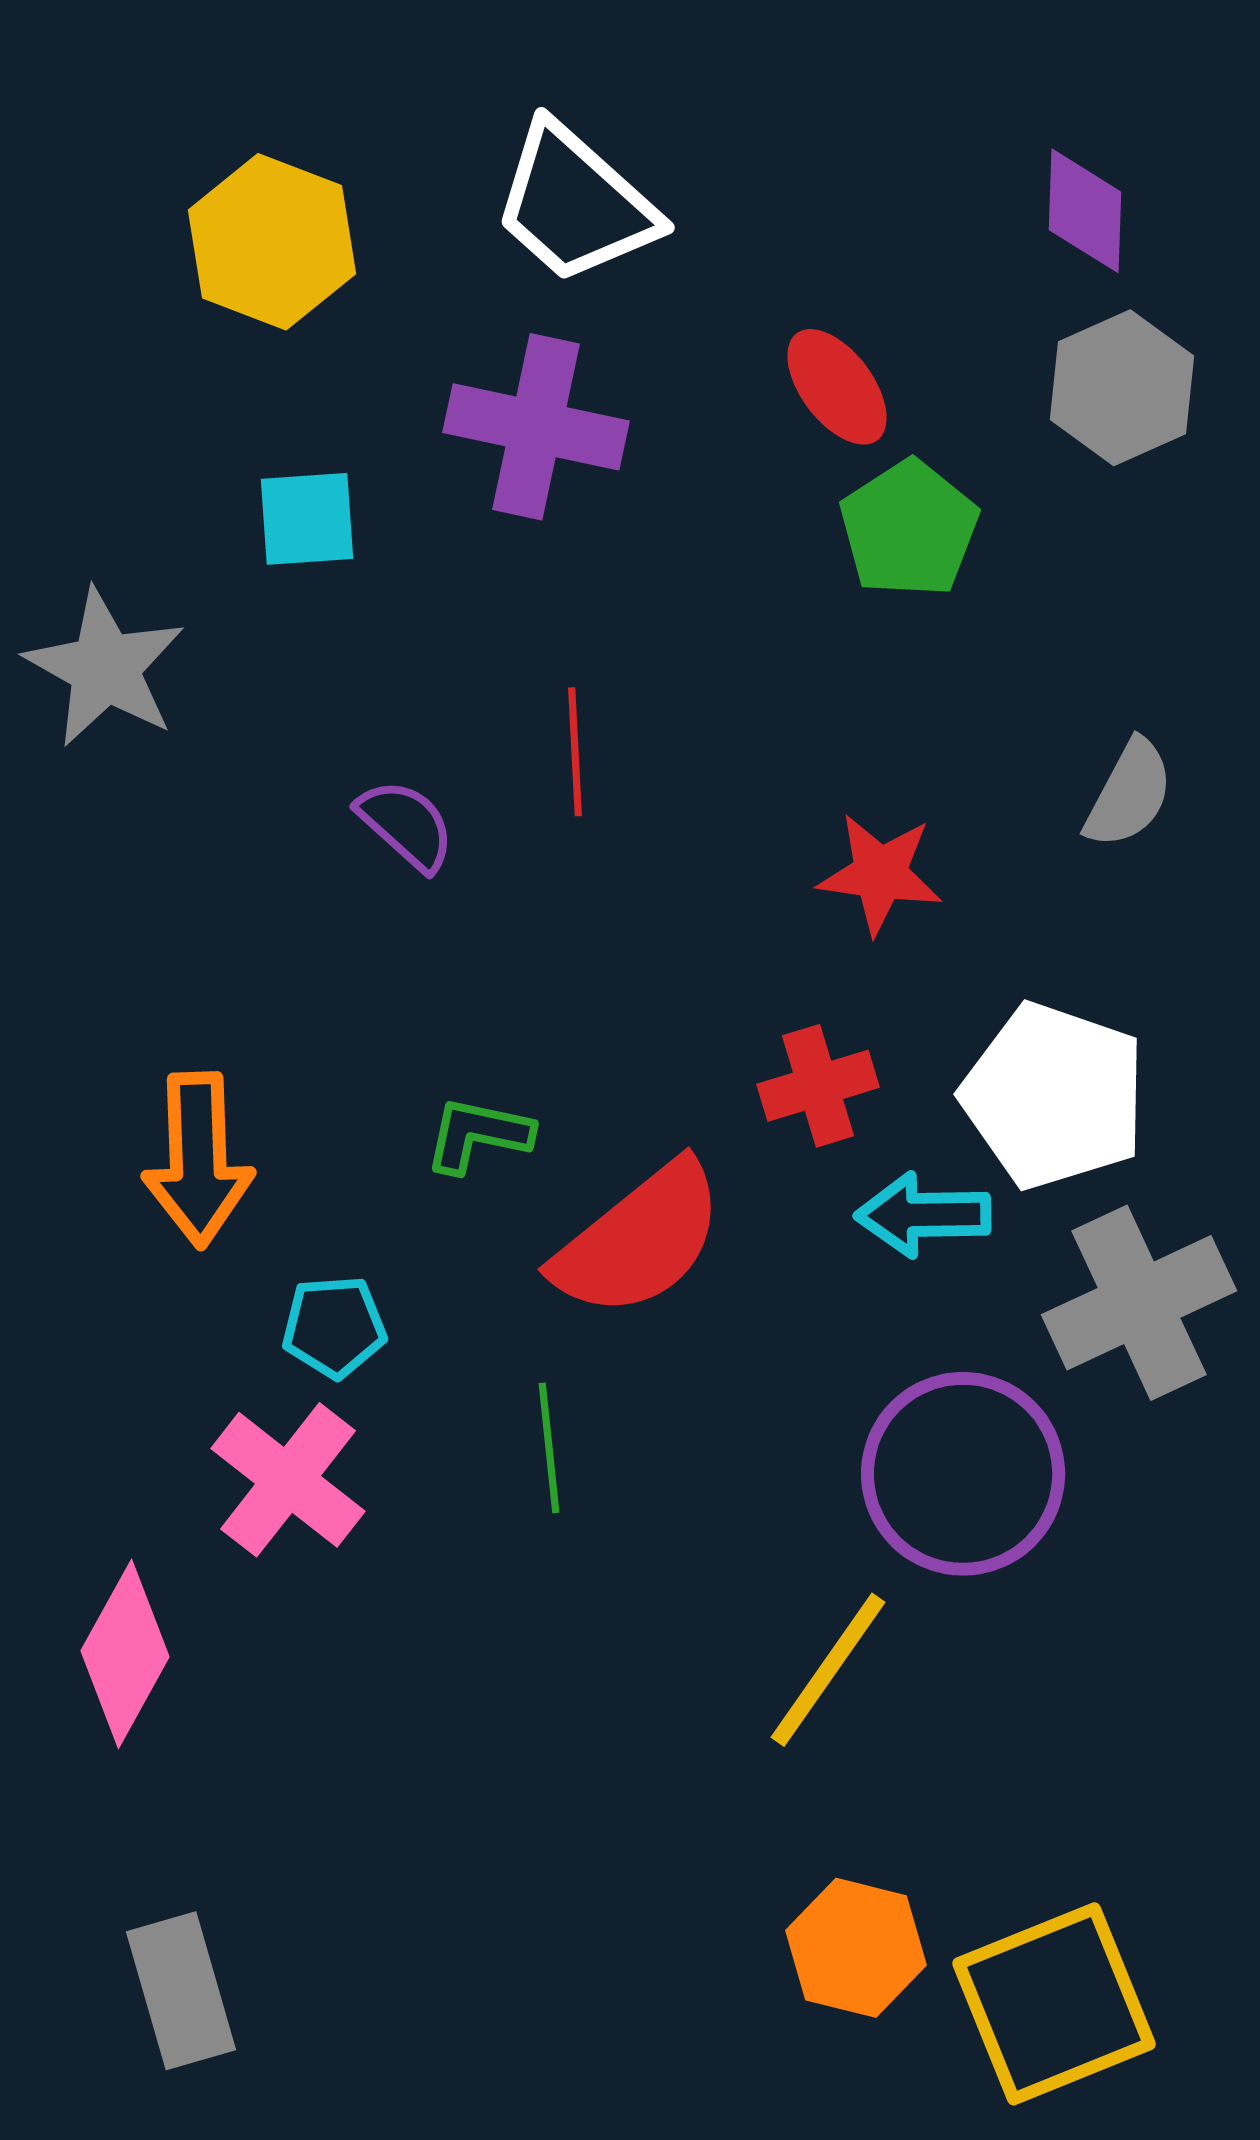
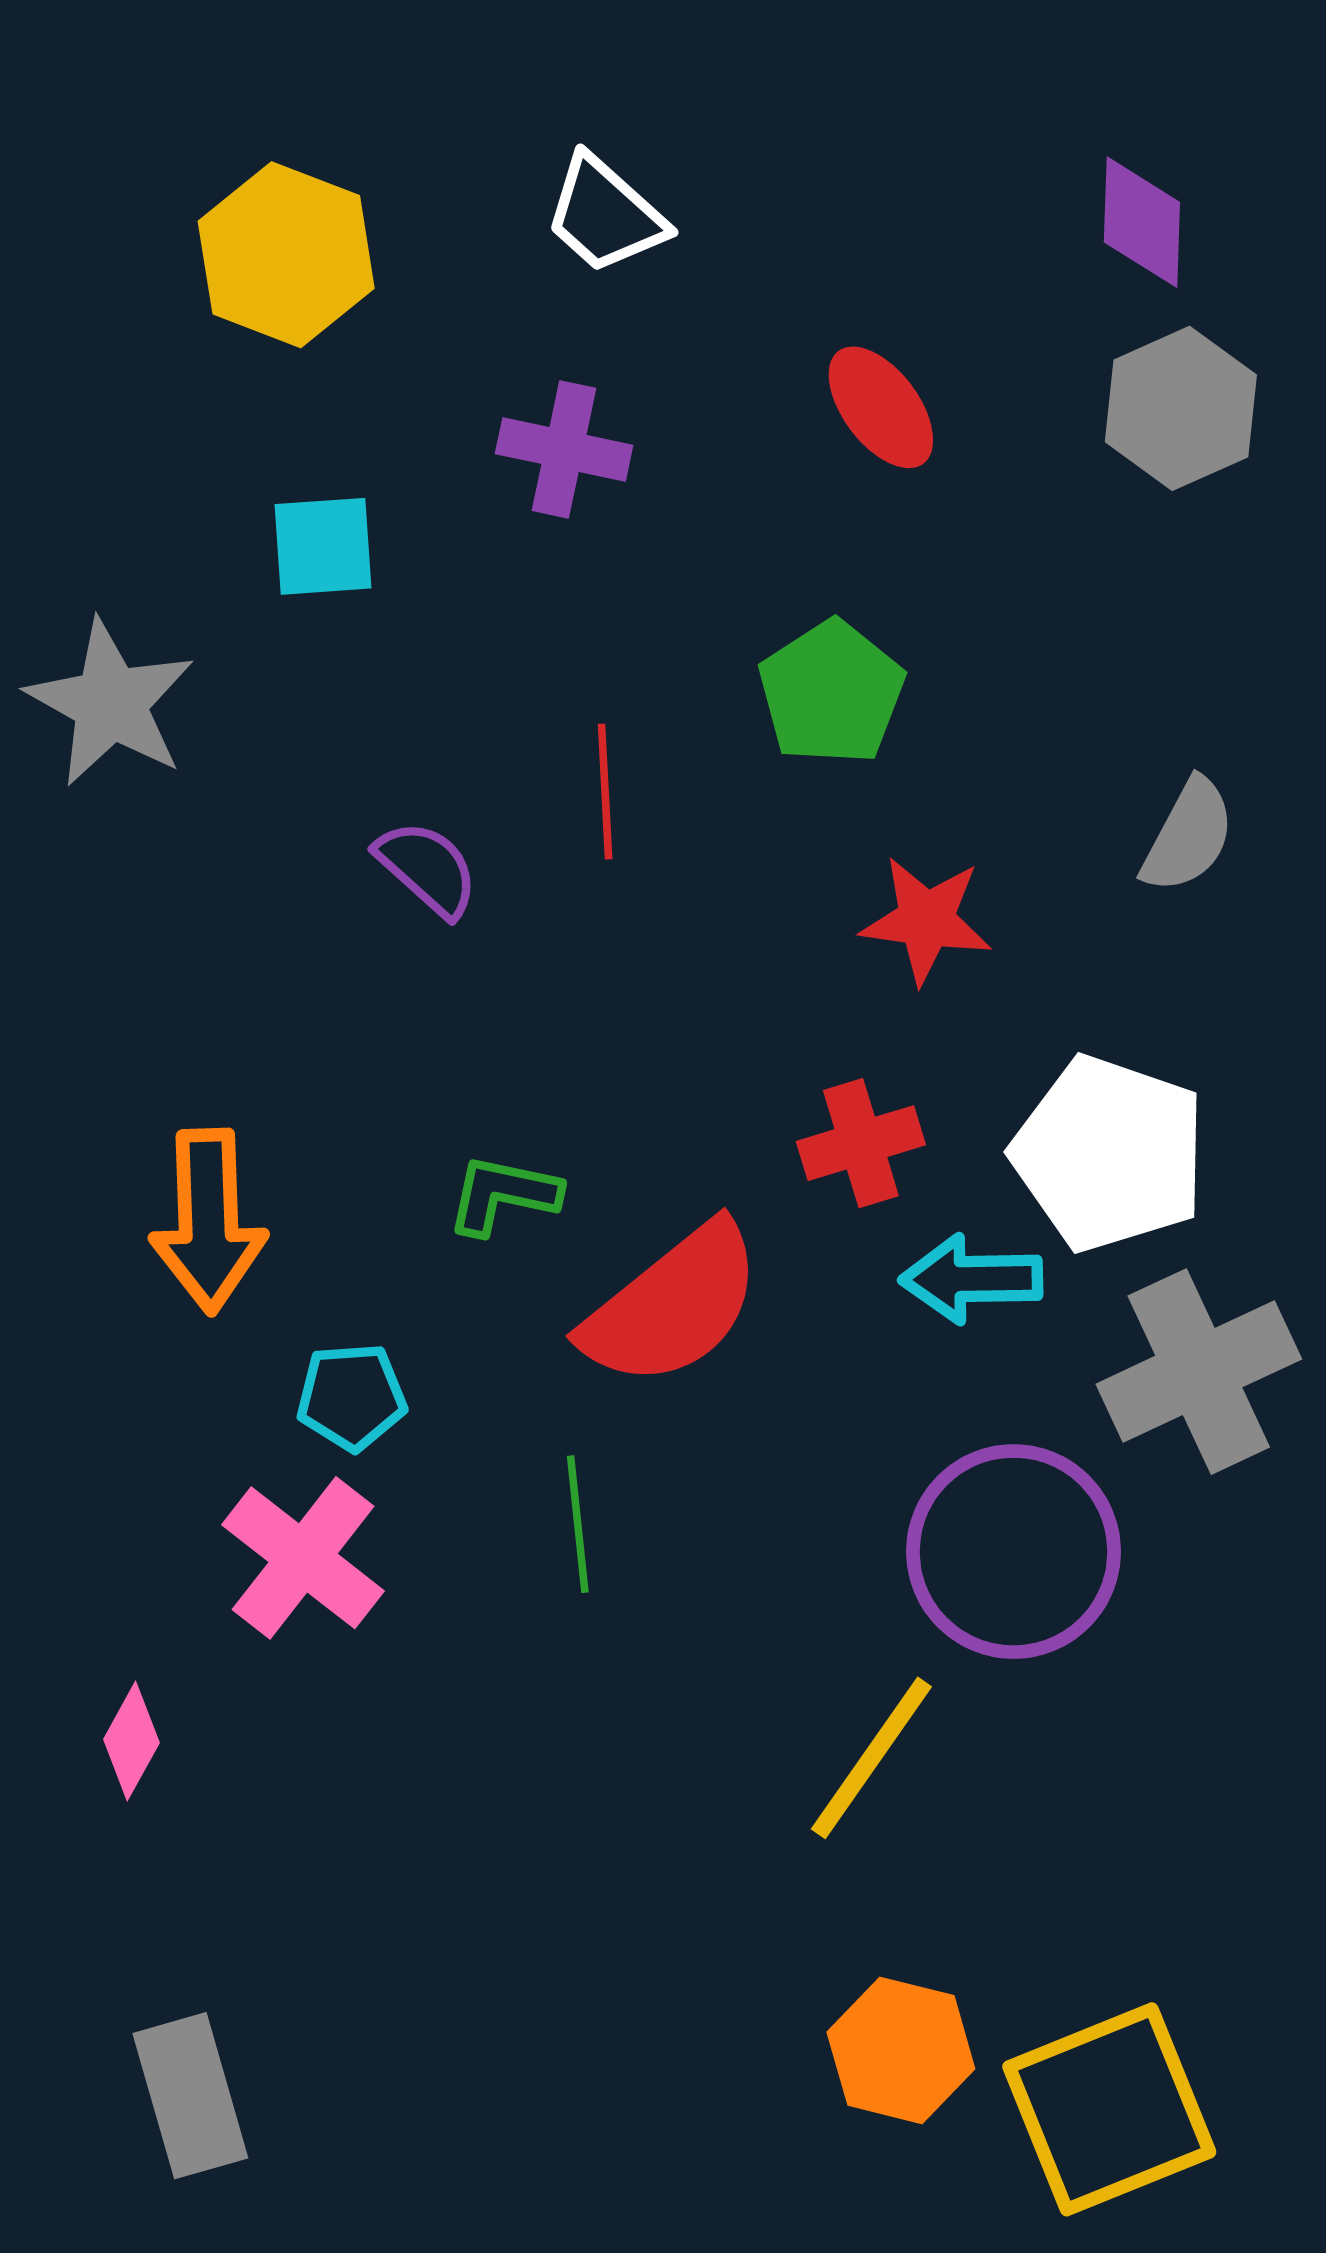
white trapezoid: (575, 204) -> (605, 215), size x0.7
purple cross: (536, 427) -> (564, 449), size x0.7
green pentagon: (909, 529) -> (831, 693), moved
pink diamond: (125, 1654) -> (131, 1741), size x0.6

